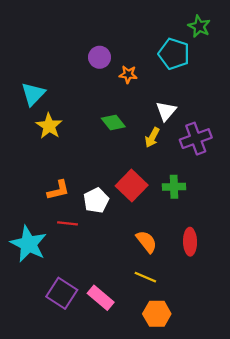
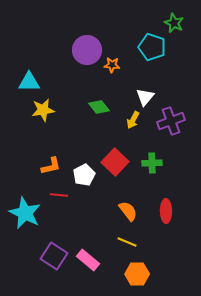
purple circle: (100, 57) -> (87, 50), size x1.5
cyan triangle: (33, 94) -> (29, 82), turned 45
yellow star: (49, 126) -> (43, 110), turned 30

